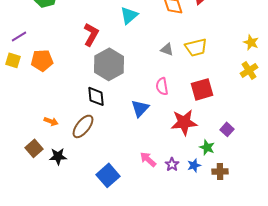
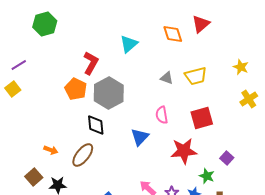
yellow star: (251, 42) -> (241, 67), moved
yellow square: (13, 60) -> (13, 89), turned 35
orange pentagon: (42, 60) -> (76, 89), moved, turned 30

